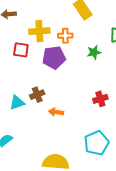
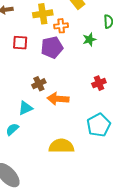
yellow cross: (39, 31) -> (43, 14), moved
cyan triangle: (17, 103) -> (25, 108), moved
orange arrow: (56, 112) -> (58, 99), size x1.5

